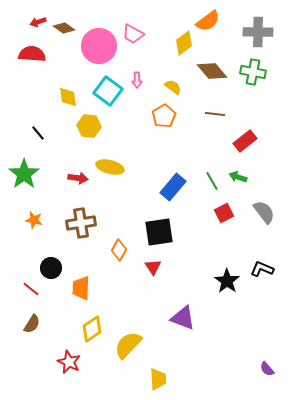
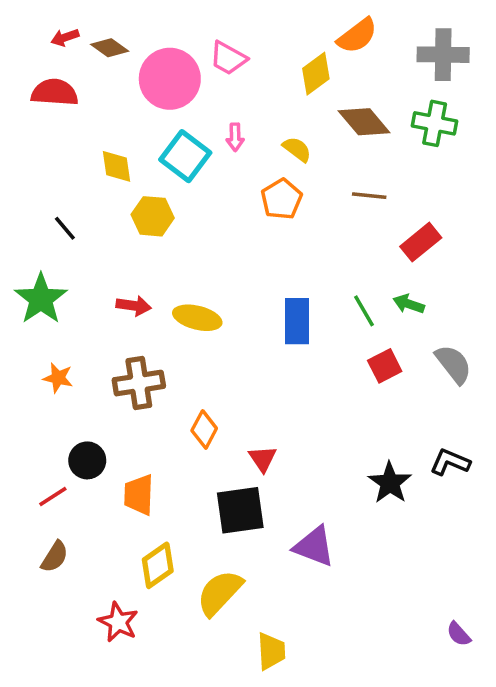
yellow ellipse: (110, 167) -> (197, 318), moved
blue rectangle: (173, 187) -> (297, 321), turned -40
black square: (159, 232) -> (240, 510), moved
red line: (31, 289) -> (53, 497), turned -72

